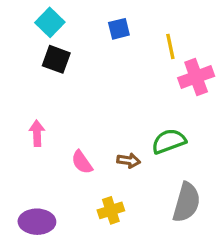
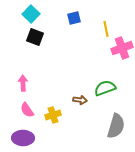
pink semicircle: (82, 162) -> (27, 110), moved
yellow cross: (111, 210) -> (53, 115), moved

